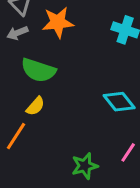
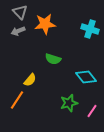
green semicircle: (38, 70) -> (53, 59), moved, size x0.7
green star: (85, 166) -> (69, 103), moved

